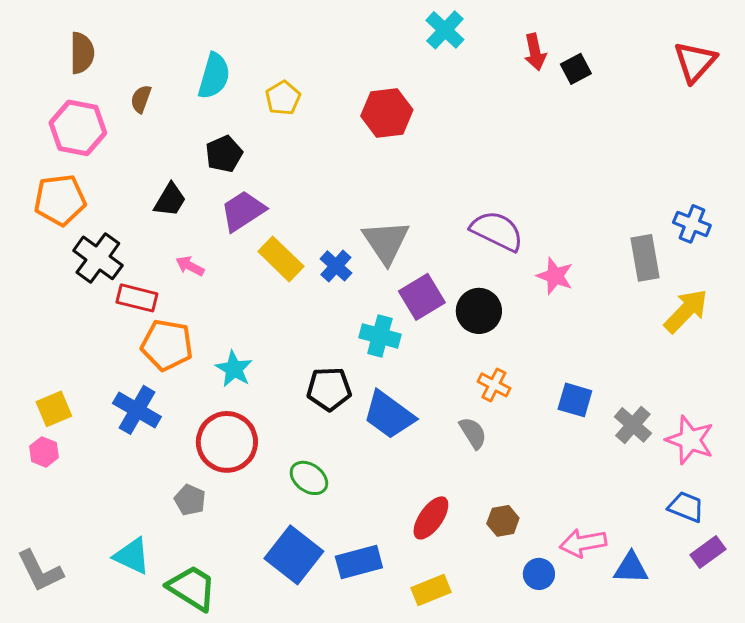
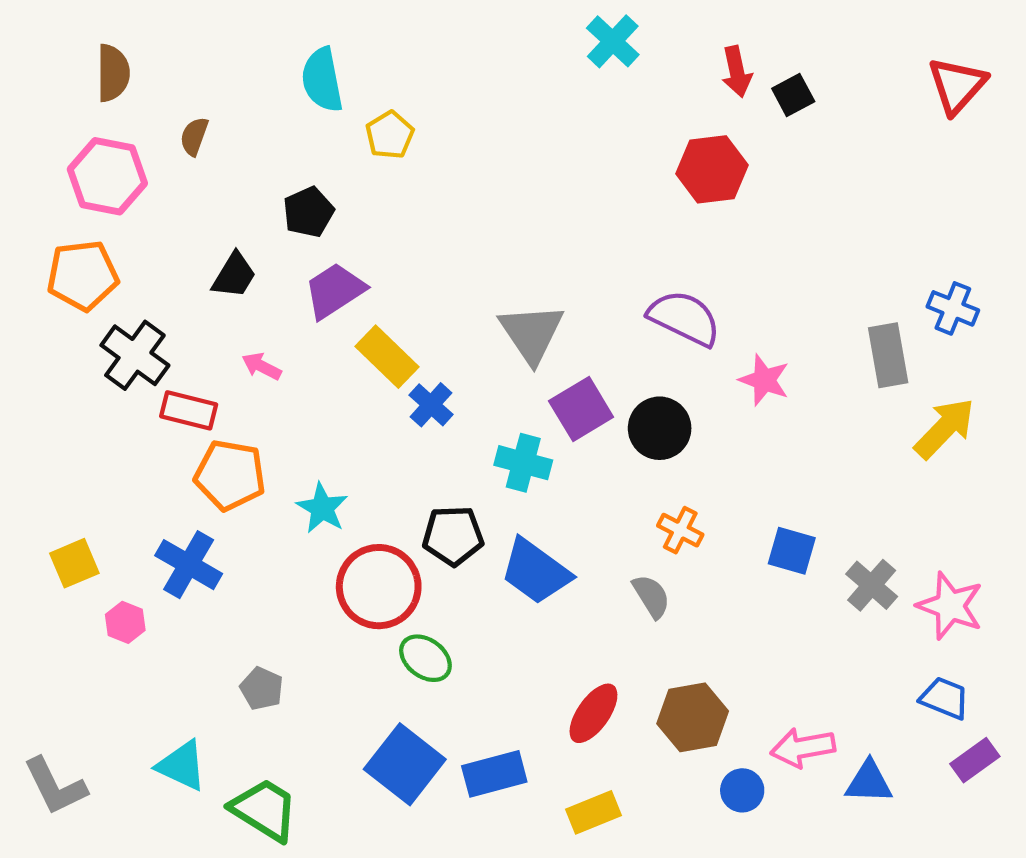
cyan semicircle: (214, 76) -> (322, 80), moved, turned 153
red hexagon: (387, 113) -> (712, 169), moved
blue cross: (336, 266) -> (431, 405), moved
red circle: (227, 442) -> (379, 587), moved
pink hexagon: (44, 452) -> (125, 622), moved
brown hexagon: (503, 521) -> (693, 717), size x1.6

